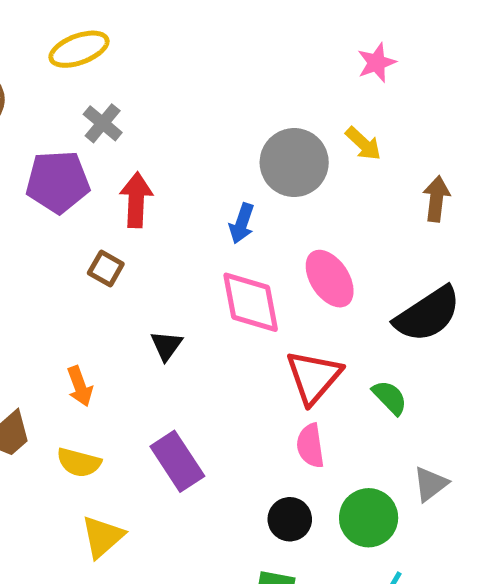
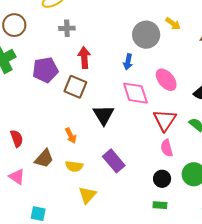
gray cross: (103, 123) -> (67, 28), turned -35
purple pentagon: (58, 182) -> (45, 70), moved
brown square: (106, 268) -> (75, 87), size x1.6
black triangle: (166, 346) -> (104, 115), size x1.6

